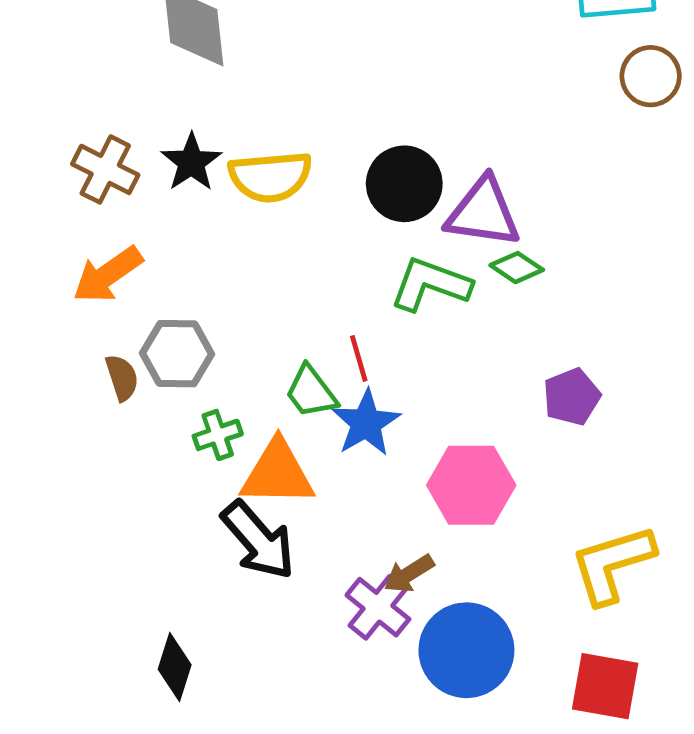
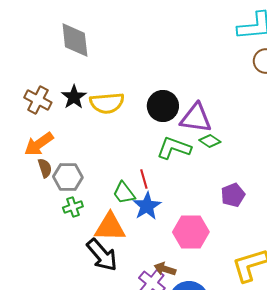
brown semicircle: (122, 378) -> (45, 168), moved
green cross: (218, 435) -> (73, 207), moved
brown arrow: (409, 574) -> (165, 269), turned 50

